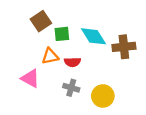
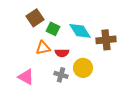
green square: (62, 34) -> (53, 29), turned 32
pink triangle: (30, 78) -> (26, 77), moved
yellow circle: (103, 96) -> (83, 68), moved

